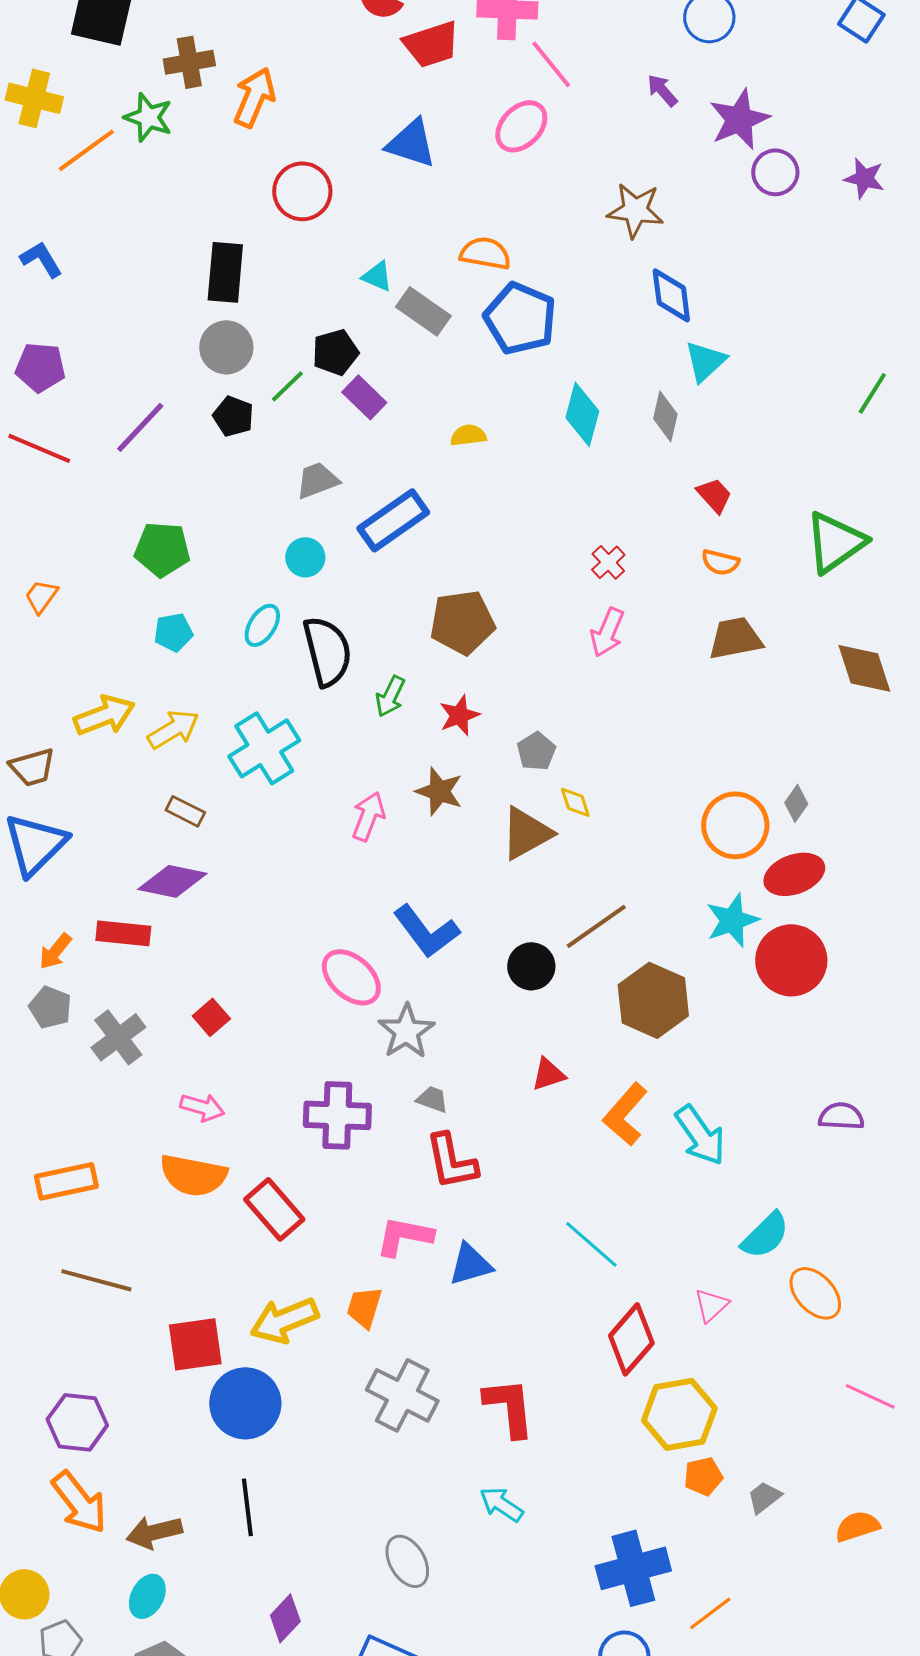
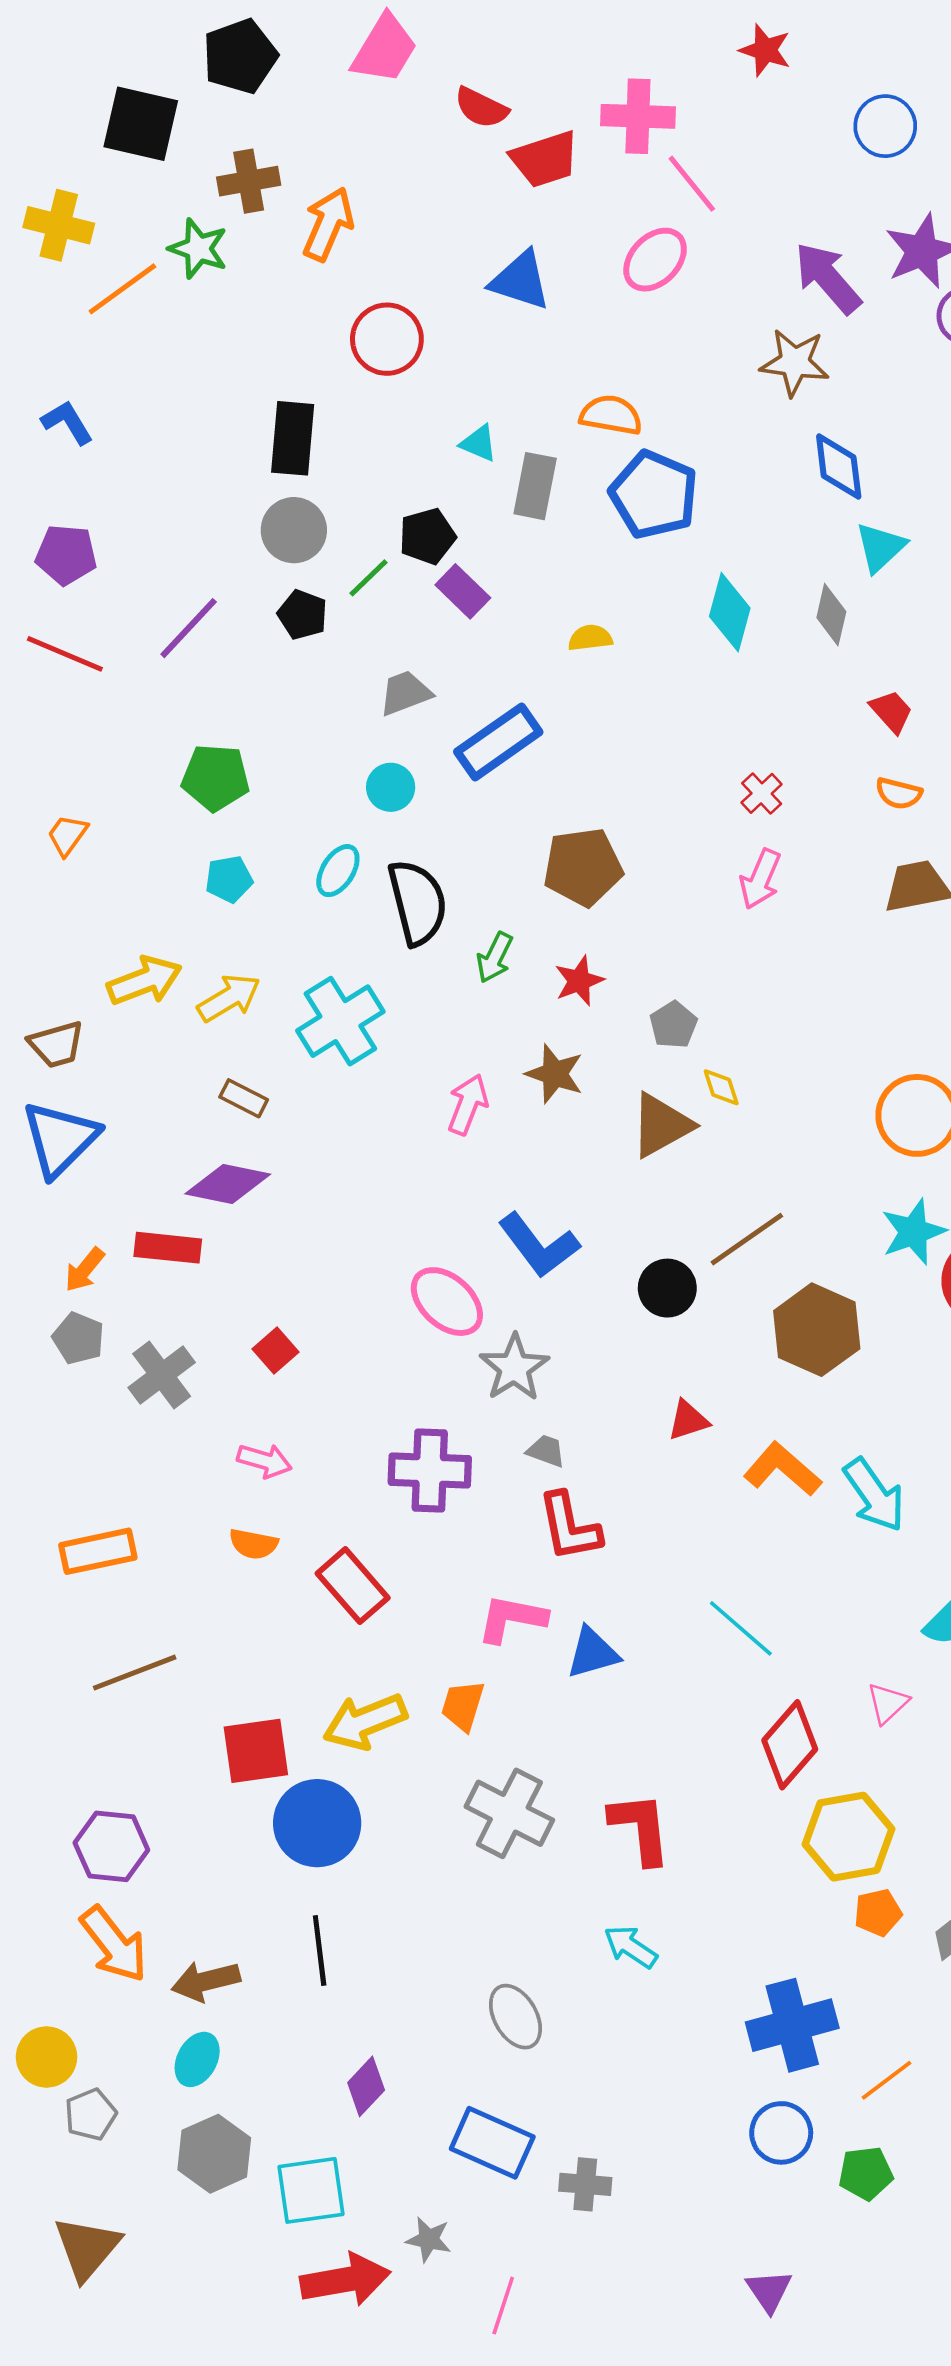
purple arrow: (662, 90) -> (828, 278), moved, size x1.8
gray rectangle: (423, 311) -> (535, 486), turned 66
orange L-shape: (625, 1114) -> (782, 1469), turned 90
orange semicircle: (193, 1175) -> (253, 1544), size x0.6
brown line: (96, 1280) -> (135, 1673), turned -36

